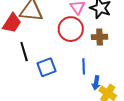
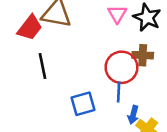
red circle: (71, 29) -> (122, 67), moved
blue square: (47, 67) -> (83, 104), moved

